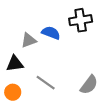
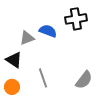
black triangle: (15, 64) -> (14, 60), turned 42
gray line: (46, 83) -> (43, 78), turned 36

